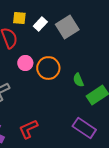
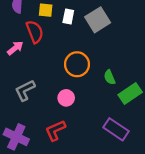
white rectangle: (40, 24) -> (68, 17), turned -32
pink circle: (25, 63) -> (66, 98), moved

